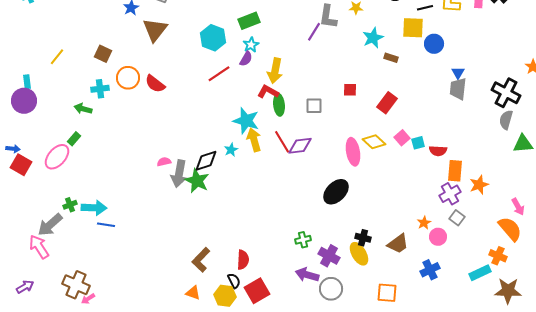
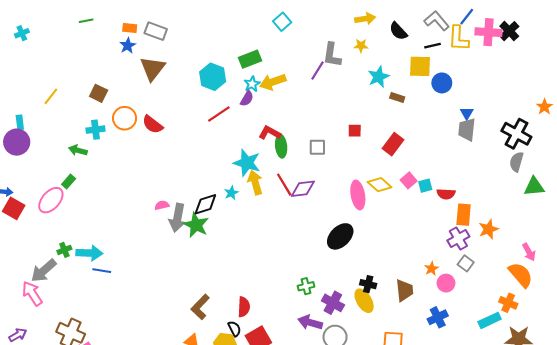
yellow arrow: (275, 71) -> (273, 82), moved, turned 60
brown trapezoid: (398, 244) -> (404, 290), turned -60

